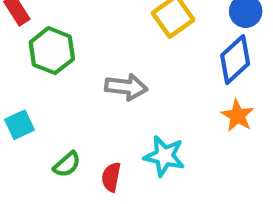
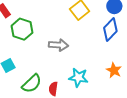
orange star: (238, 116) -> (114, 70), moved
green semicircle: (67, 164) -> (32, 84), size x1.5

